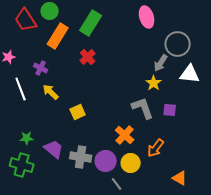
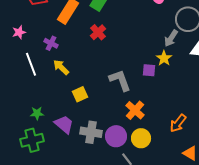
gray L-shape: (143, 108) -> (120, 80), moved
purple square: (170, 110) -> (149, 70), moved
yellow square: (78, 112) -> (80, 94), moved
orange arrow: (156, 148) -> (178, 123), moved
green cross: (22, 165) -> (32, 140), turned -30

